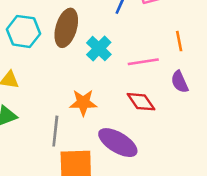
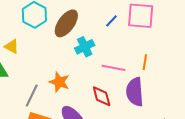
purple semicircle: (180, 82) -> (135, 92), size x1.6

